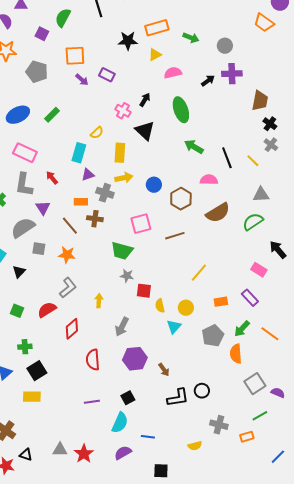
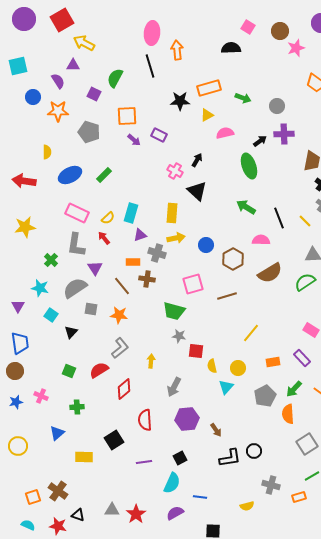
green ellipse: (181, 110) -> (249, 166), moved
yellow semicircle: (97, 133) -> (108, 218), moved
black square: (37, 371) -> (114, 440), moved

